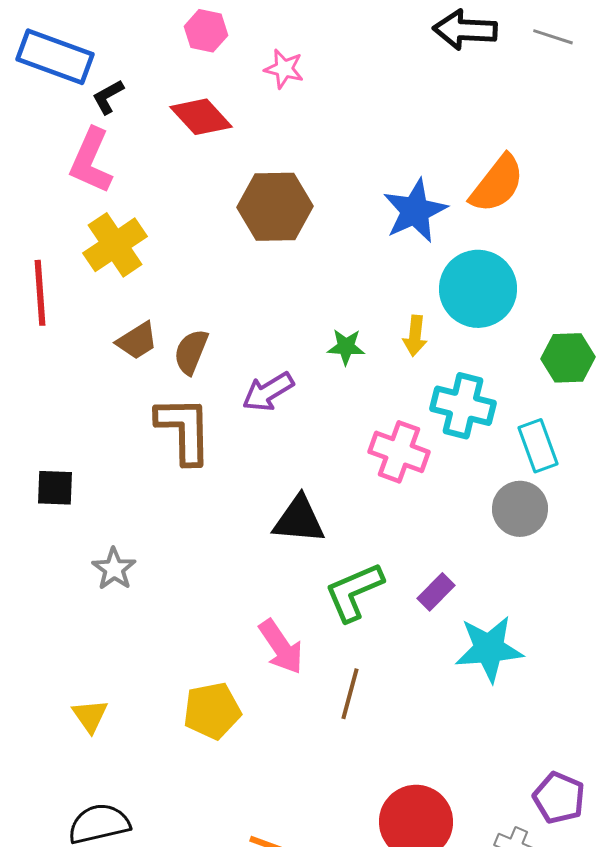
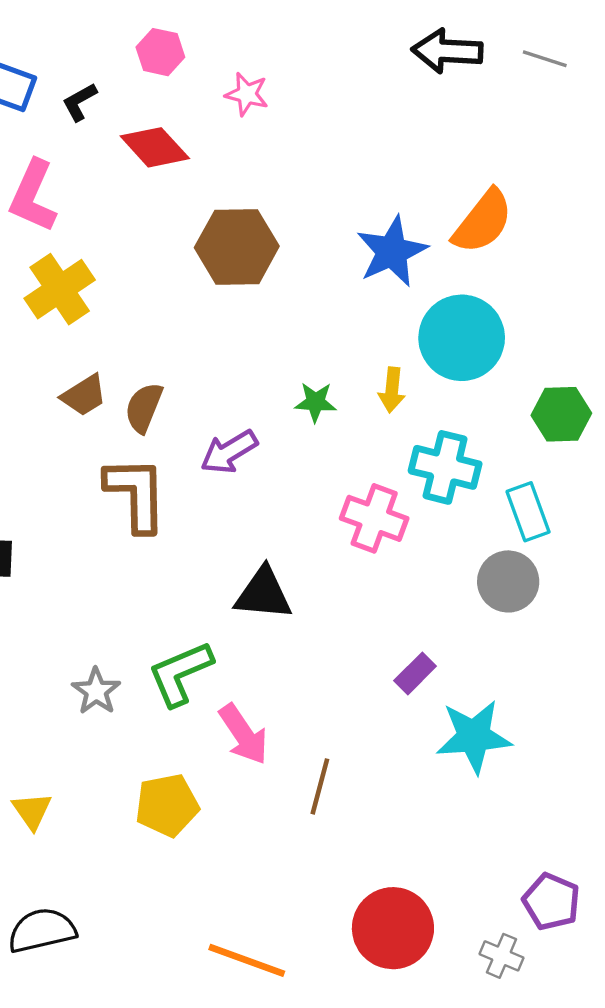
black L-shape: (108, 97) -> (80, 102), moved
gray star: (114, 569) -> (96, 691), moved
green L-shape: (354, 592) -> (180, 673), moved

